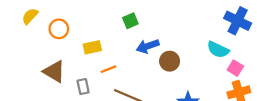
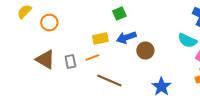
green square: (130, 21) -> (119, 14), moved
yellow rectangle: (92, 47) -> (100, 38), moved
gray rectangle: (83, 87) -> (70, 62), moved

